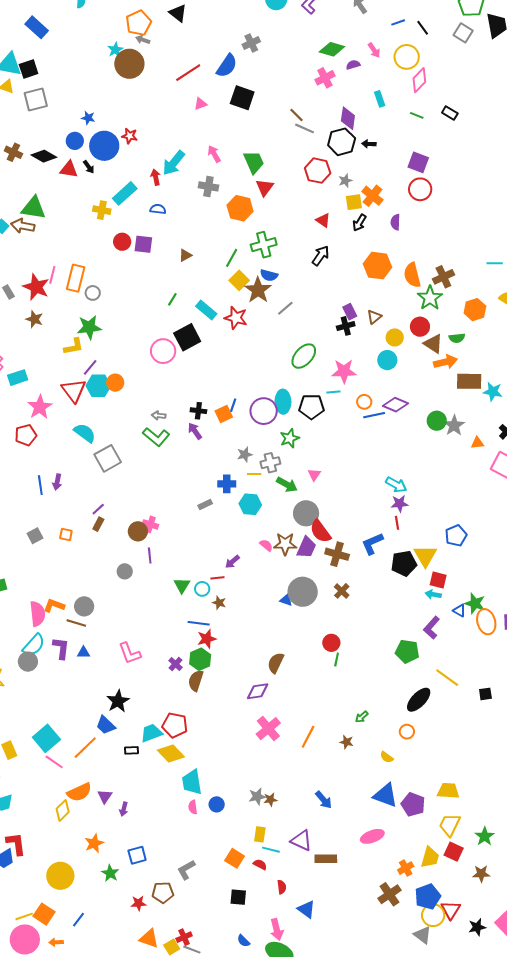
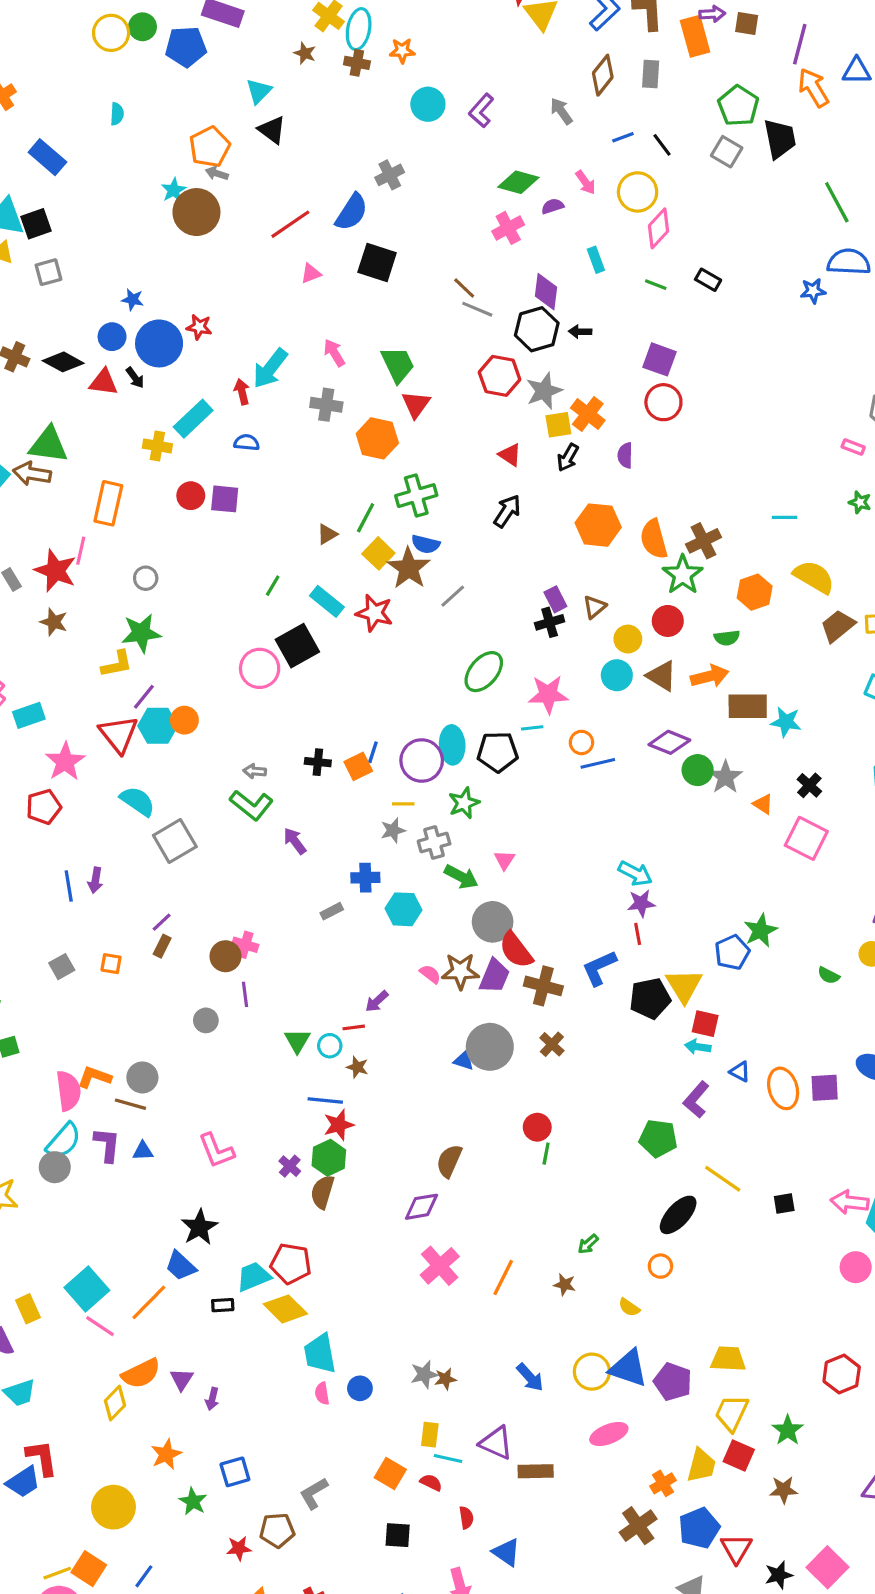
gray square: (36, 100) -> (48, 272), size x0.7
gray star: (345, 181) -> (544, 391), size x1.6
brown triangle: (185, 255) -> (327, 534), moved
orange rectangle: (76, 278) -> (108, 503), moved
brown triangle: (433, 344) -> (662, 676), moved
purple diamond: (395, 405) -> (669, 742), moved
purple arrow: (195, 431) -> (295, 841), moved
orange triangle: (477, 443) -> (763, 804), turned 40
yellow line: (254, 474) -> (403, 804), moved
green star: (475, 603) -> (760, 931), moved, turned 30
yellow circle: (433, 915) -> (592, 1372), moved

